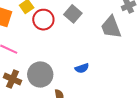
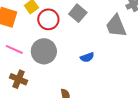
blue semicircle: (82, 68) -> (87, 57), moved
gray circle: (40, 75) -> (44, 51), moved

